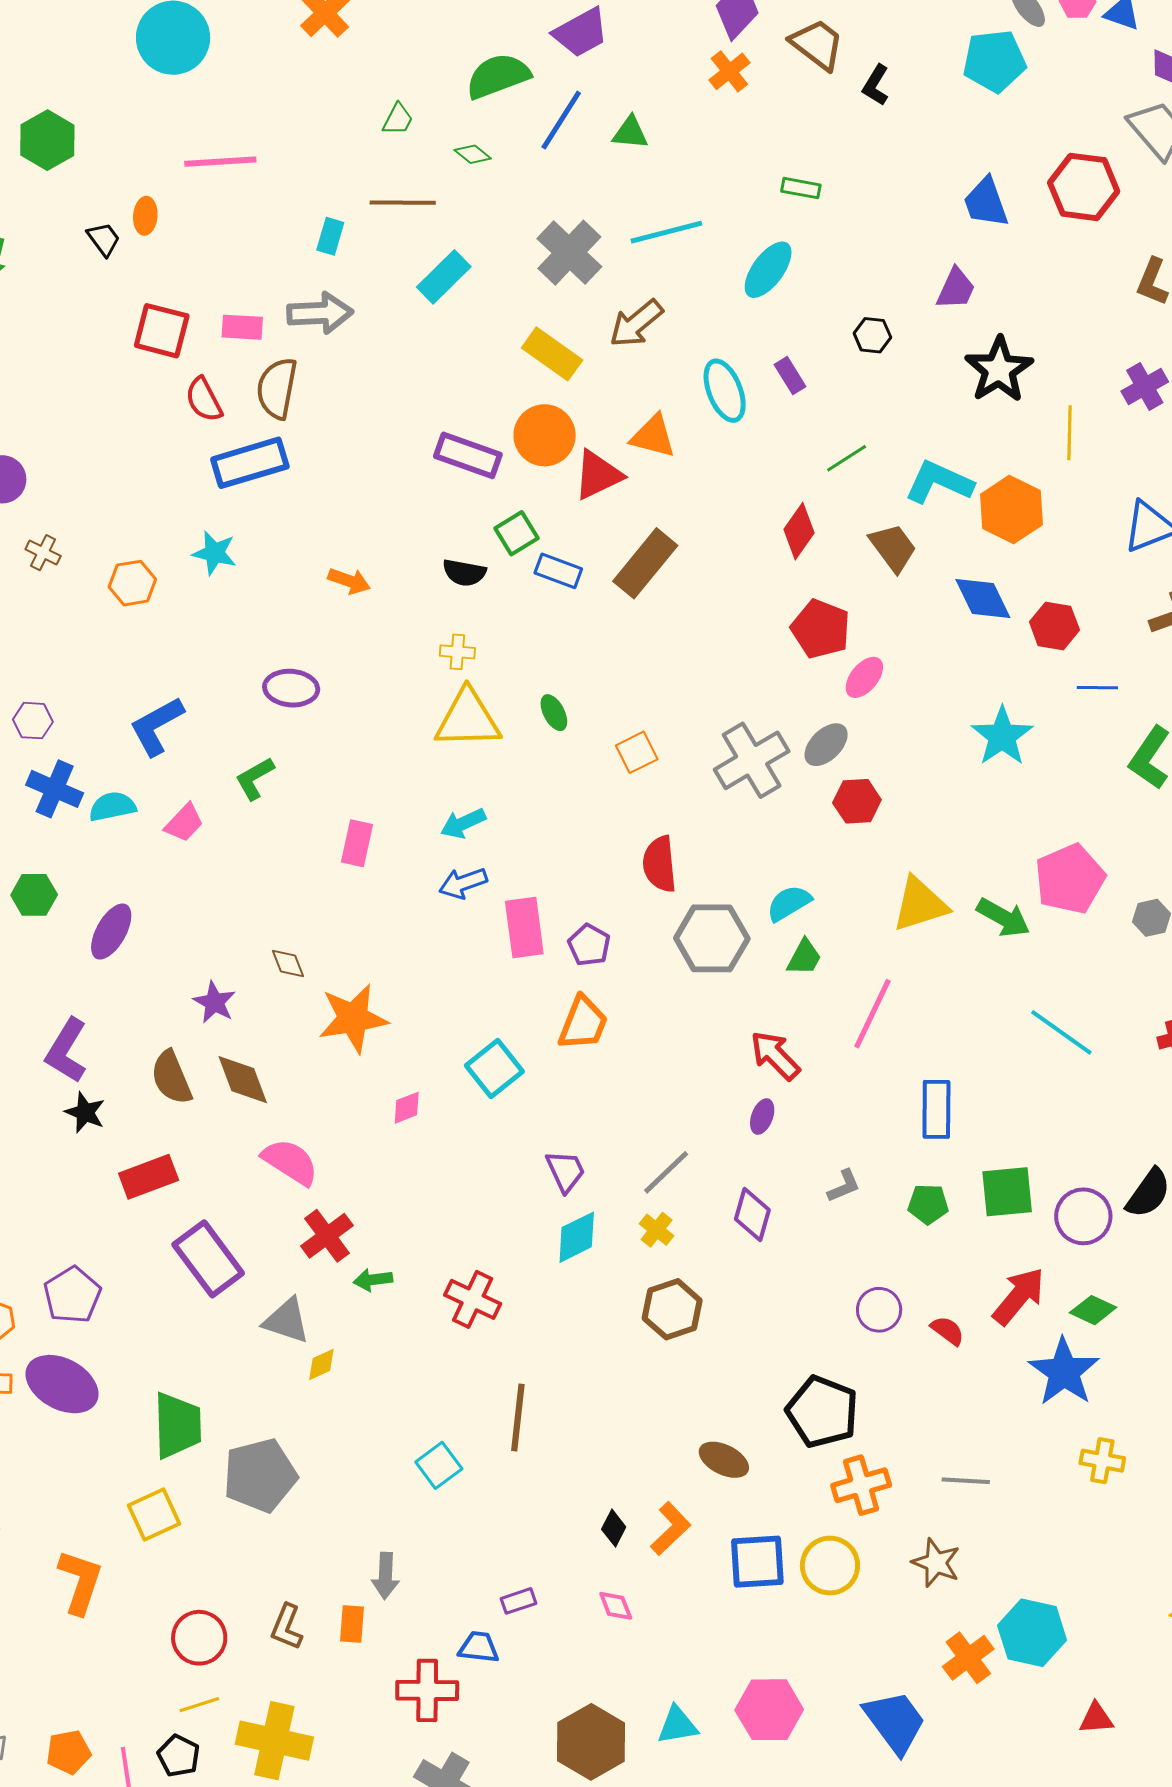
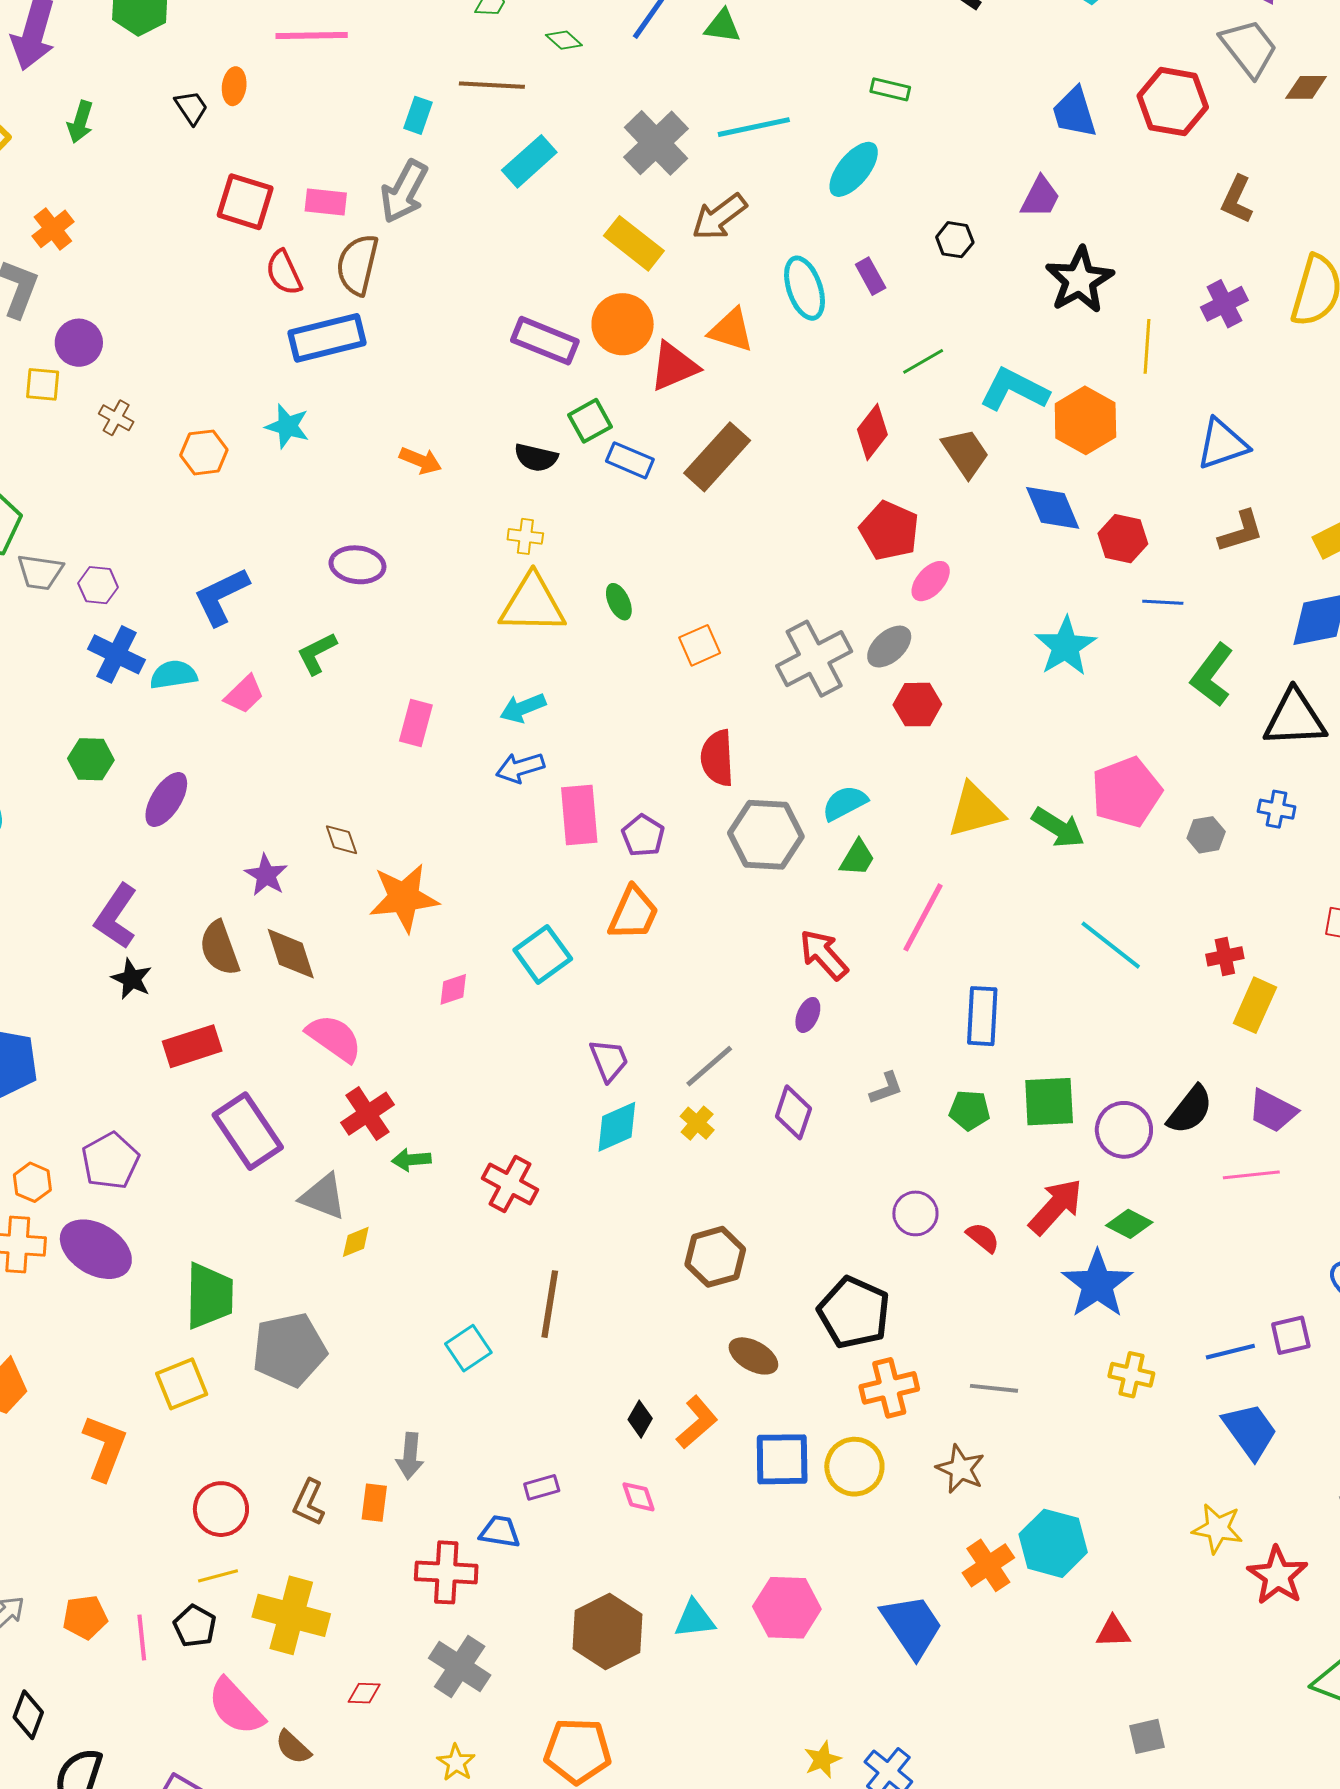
gray arrow: (320, 313) -> (404, 192), turned 118
brown hexagon: (672, 1309) -> (715, 1257), moved

